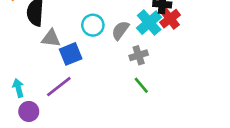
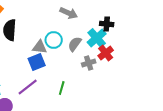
red cross: (170, 19) -> (106, 53), moved
gray triangle: (51, 38) -> (40, 47), moved
green line: (141, 85) -> (62, 88), moved, turned 56

